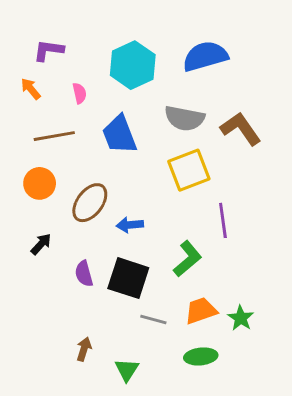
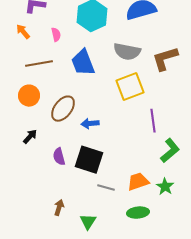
brown L-shape: (241, 129) -> (165, 59), turned -72
green L-shape: (187, 259) -> (170, 151), moved

